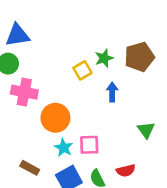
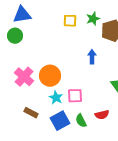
green star: (104, 58) -> (93, 19), moved
yellow square: (82, 70) -> (70, 21), moved, turned 32
pink cross: (24, 92) -> (24, 77), moved, turned 30

